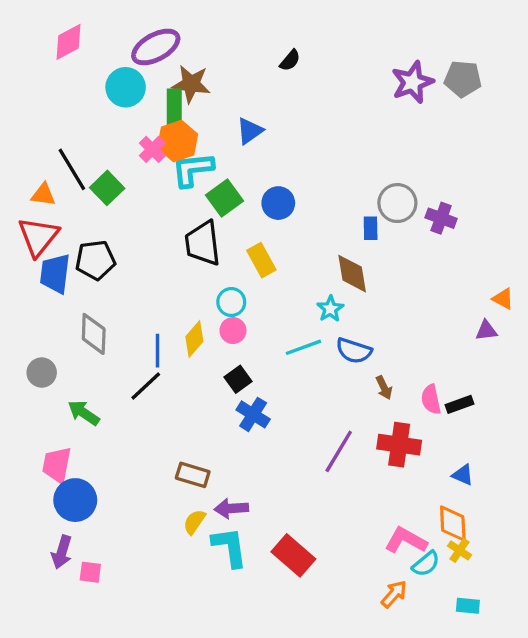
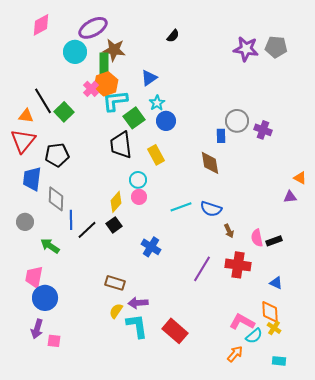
purple star: (413, 82) -> (246, 49), turned 30
blue trapezoid: (55, 274) -> (32, 179), moved
cyan star: (330, 309) -> (157, 103), moved
blue line: (157, 351) -> (71, 220), moved
black square: (238, 379) -> (114, 225), moved

